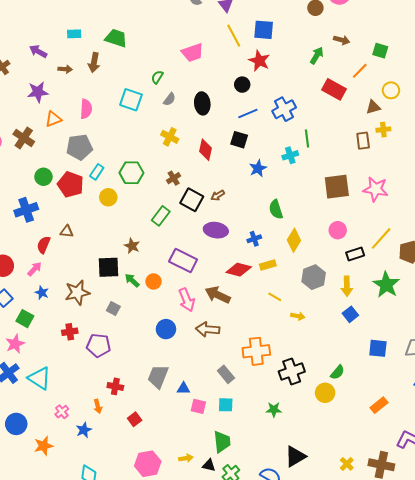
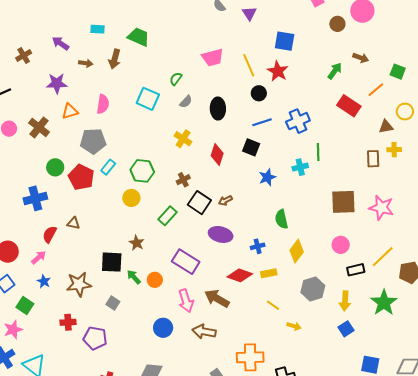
yellow line: (234, 36) -> (249, 65), moved
yellow circle: (108, 197) -> (131, 198), moved

